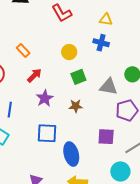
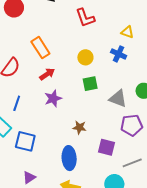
orange rectangle: (23, 50) -> (40, 48), size x1.5
brown star: (76, 106) -> (79, 127), moved
blue square: (47, 133) -> (25, 141), moved

